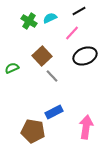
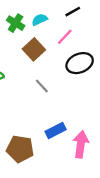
brown square: (42, 56) -> (34, 49), moved
blue rectangle: (54, 112) -> (56, 131), moved

